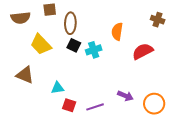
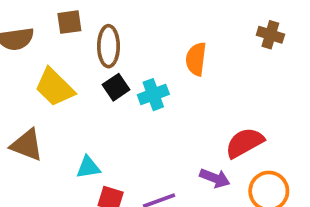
black square: (74, 45) -> (116, 87), turned 32
red semicircle: (143, 51) -> (245, 143), moved

